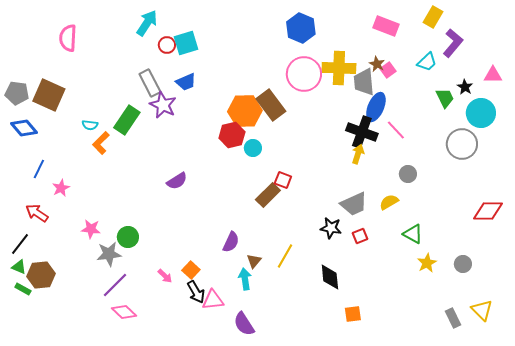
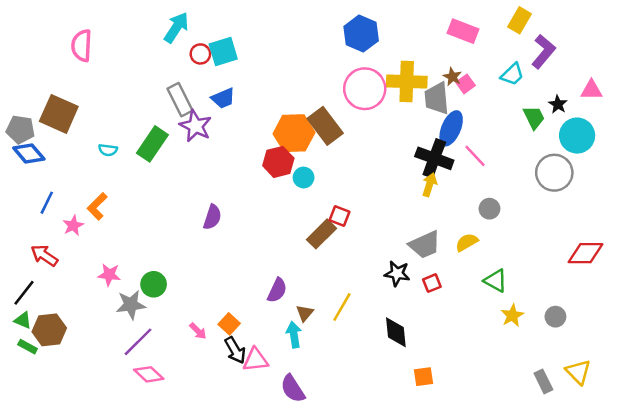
gray pentagon: (17, 93) -> (20, 130), moved
orange L-shape: (101, 143) -> (97, 206), moved
purple semicircle: (177, 181) -> (212, 217), turned -40

